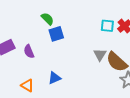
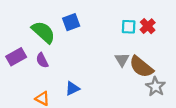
green semicircle: (47, 19) -> (43, 32), moved, size x1.6
blue square: (56, 34) -> (71, 22), moved

